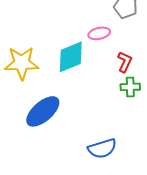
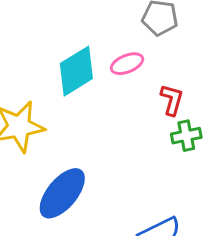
cyan diamond: (71, 57) -> (76, 71), moved

